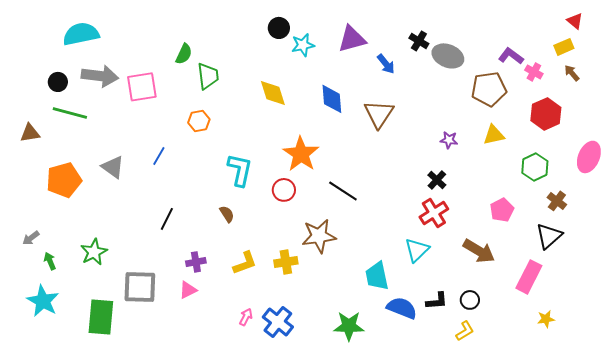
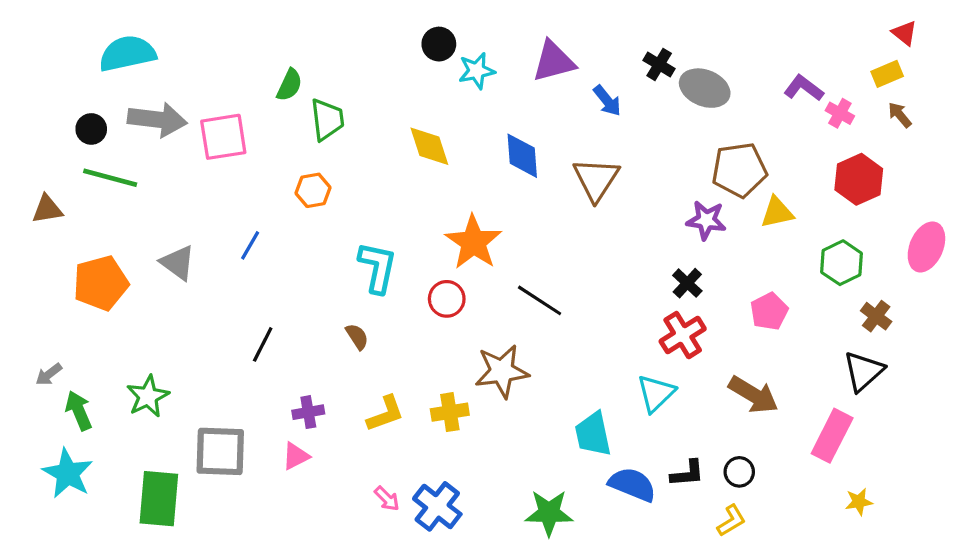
brown pentagon: (489, 89) -> (739, 170), moved
purple star: (449, 140) -> (706, 220), size x1.4
pink pentagon: (502, 210) -> (769, 311), moved
green arrow: (50, 261) -> (79, 411), size x1.4
pink arrow: (246, 317) -> (387, 499), turned 108

